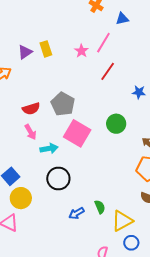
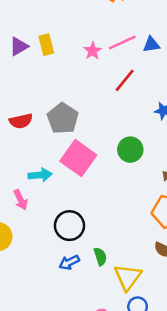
blue triangle: (122, 19) -> (151, 45), moved
pink line: (103, 43) -> (122, 42), turned 30
pink arrow: (30, 132) -> (21, 200), moved
black circle: (58, 178) -> (69, 226), moved
yellow triangle: (122, 221) -> (128, 277), turned -30

